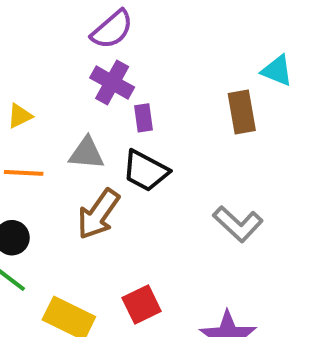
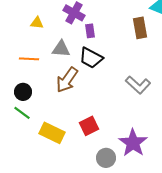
yellow triangle: (20, 116) -> (37, 23), moved, turned 32

